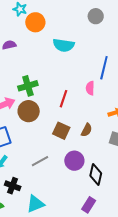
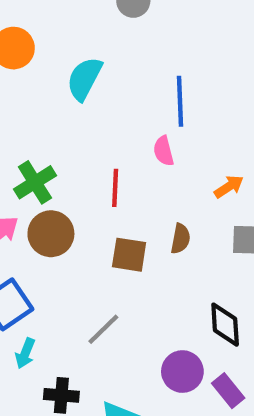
cyan semicircle: (64, 45) -> (84, 79), turned 125
purple circle: (74, 161) -> (182, 372), moved
purple rectangle: (89, 205) -> (228, 391), turned -56

